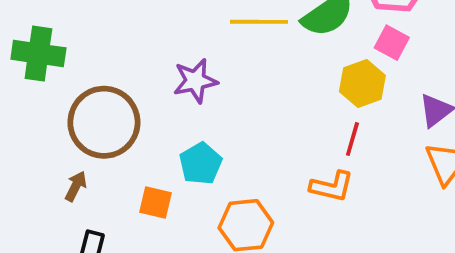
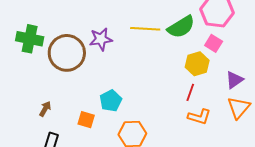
purple star: (195, 81) -> (101, 39), moved
brown circle: (104, 122) -> (67, 53), moved
orange L-shape: (332, 186) -> (199, 117), moved

